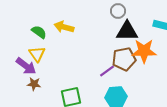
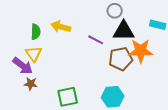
green semicircle: (39, 32) -> (36, 32), turned 56
purple line: (107, 71) -> (96, 40), moved, turned 63

